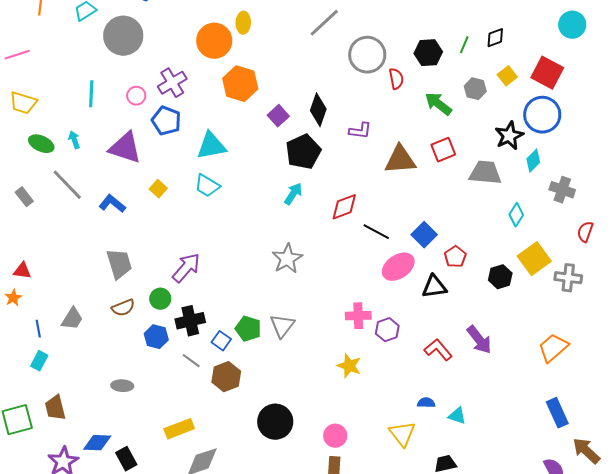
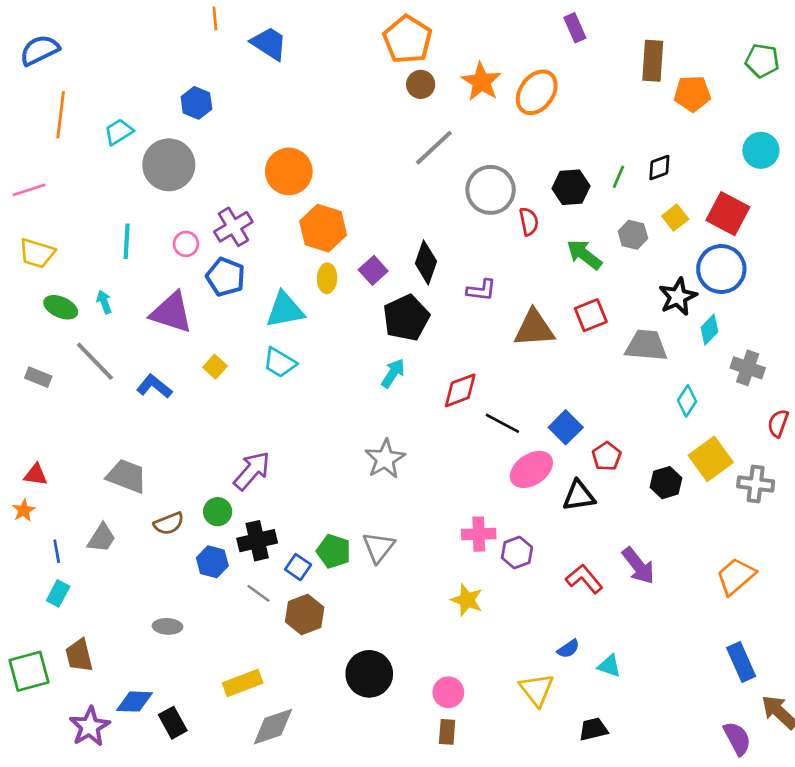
yellow ellipse: (243, 23) -> (327, 278), moved
gray rectangle: (24, 197) -> (38, 377), turned -30
gray trapezoid: (119, 264) -> (127, 476), moved, turned -52
blue semicircle: (426, 403) -> (568, 649), turned 144

